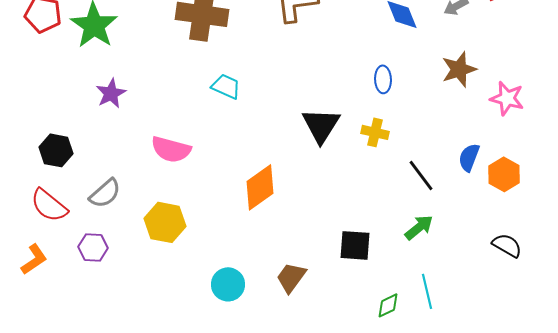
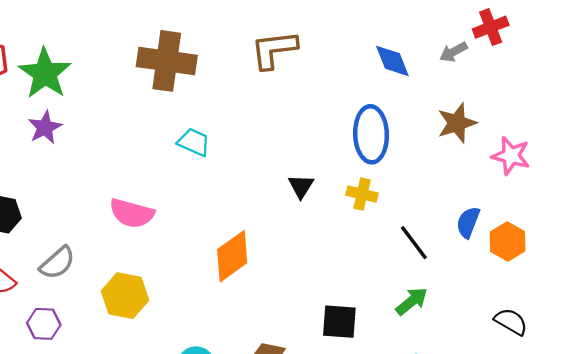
blue ellipse: (383, 79) -> (371, 134), size x1.8
purple star: (111, 93) -> (45, 128), moved
black triangle: (321, 125) -> (301, 186), size x0.6

